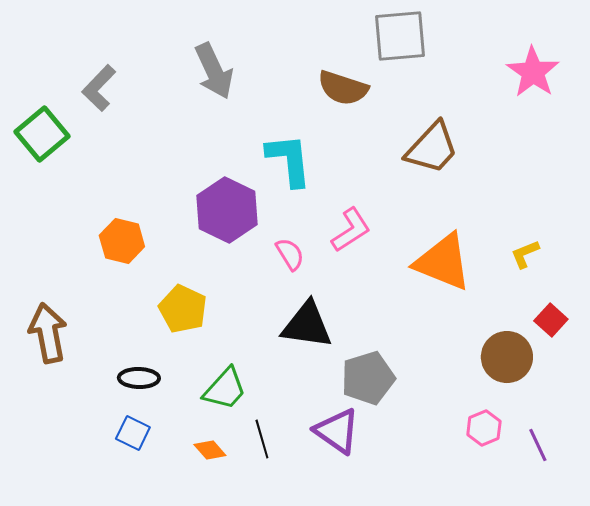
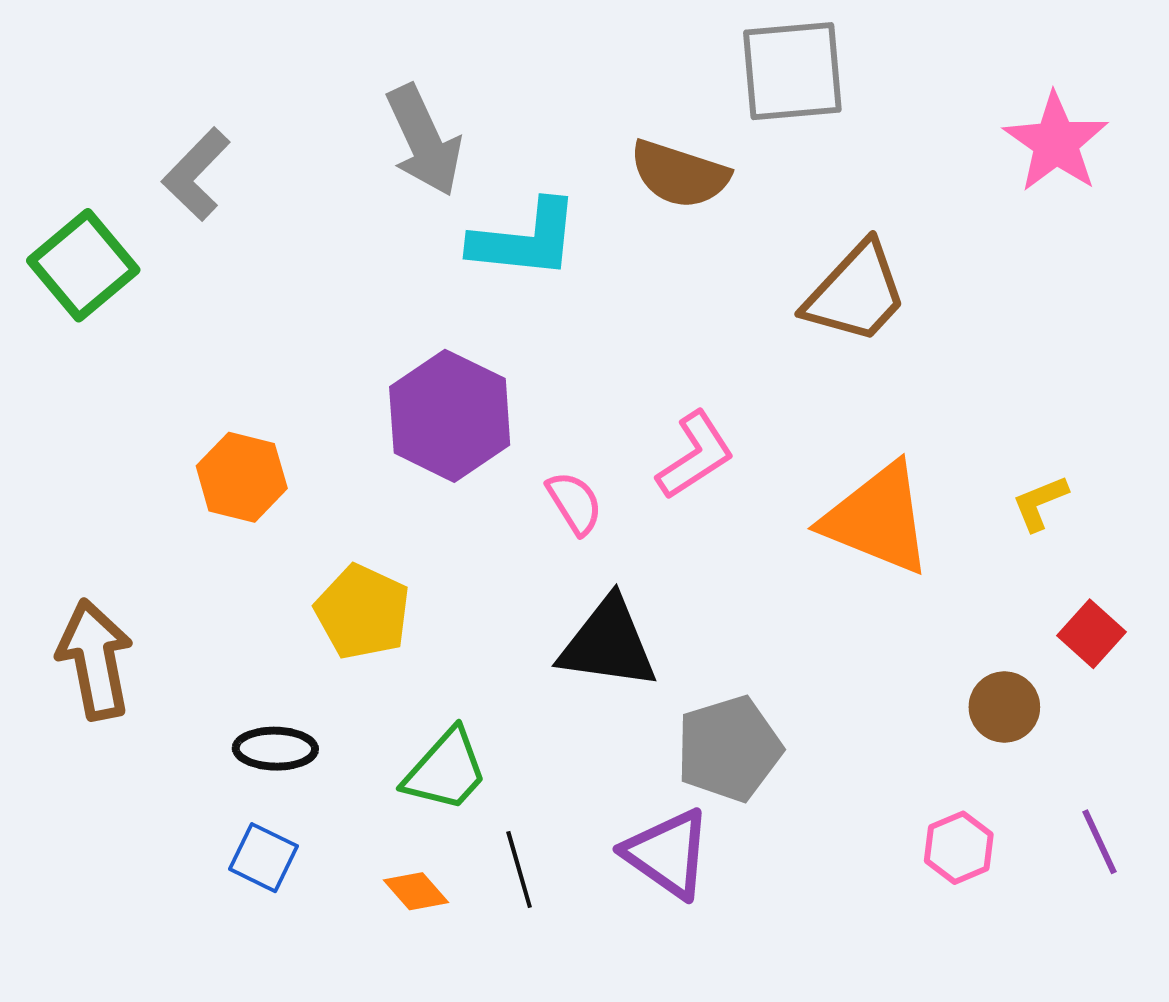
cyan L-shape: (289, 160) -> (525, 240), moved, turned 102
brown circle: (507, 357) -> (1004, 707), size x0.7
purple line: (538, 445) -> (1099, 842), moved

